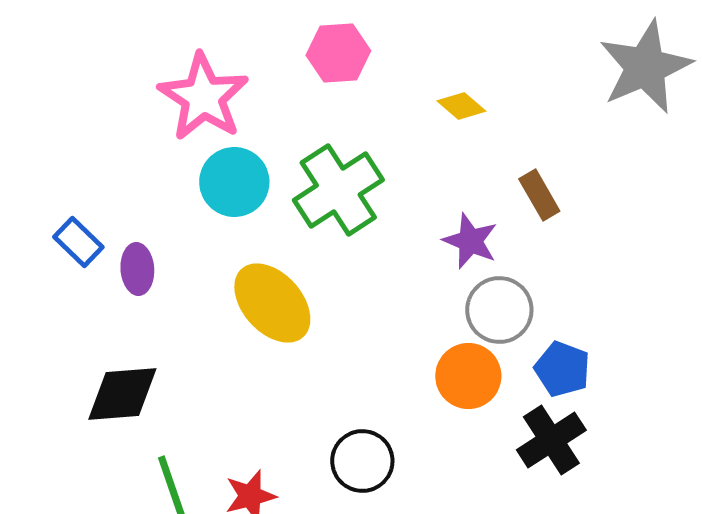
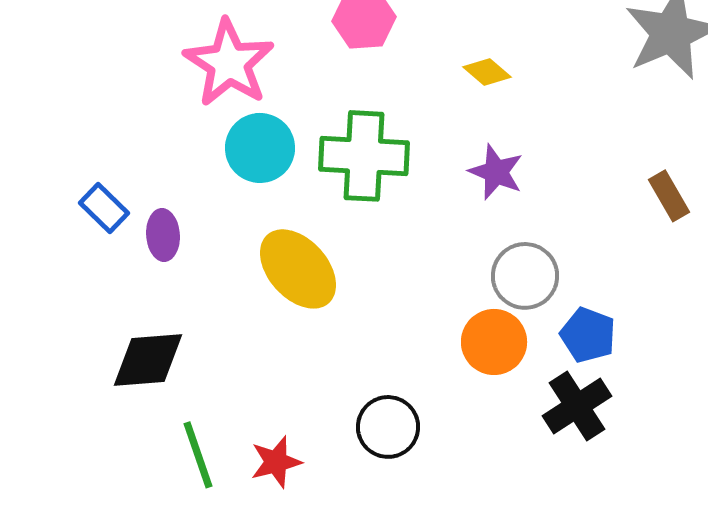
green cross: (338, 190) -> (364, 156), turned 36
brown rectangle: (539, 195) -> (669, 196), moved
purple star: (470, 241) -> (496, 172), moved

